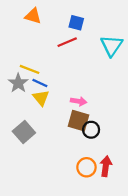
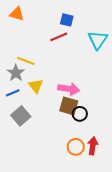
orange triangle: (33, 16) -> (17, 14), moved
blue line: (40, 83) -> (13, 93), moved, turned -48
pink arrow: (79, 101) -> (69, 89), size x1.5

